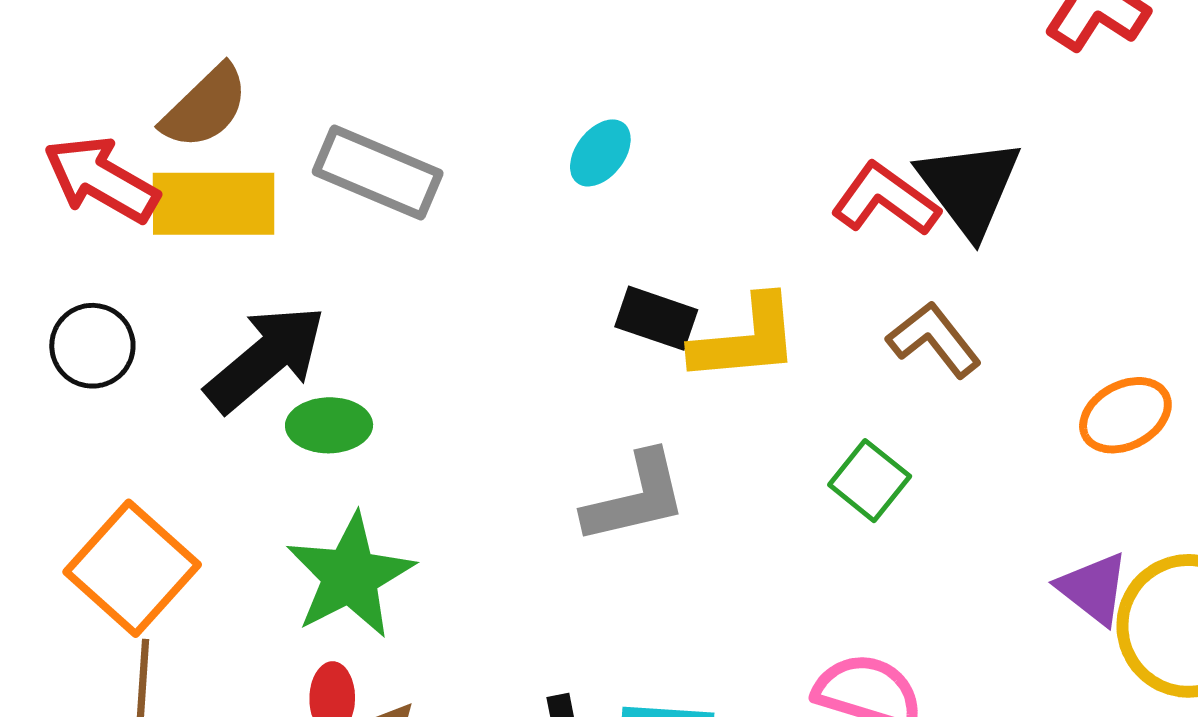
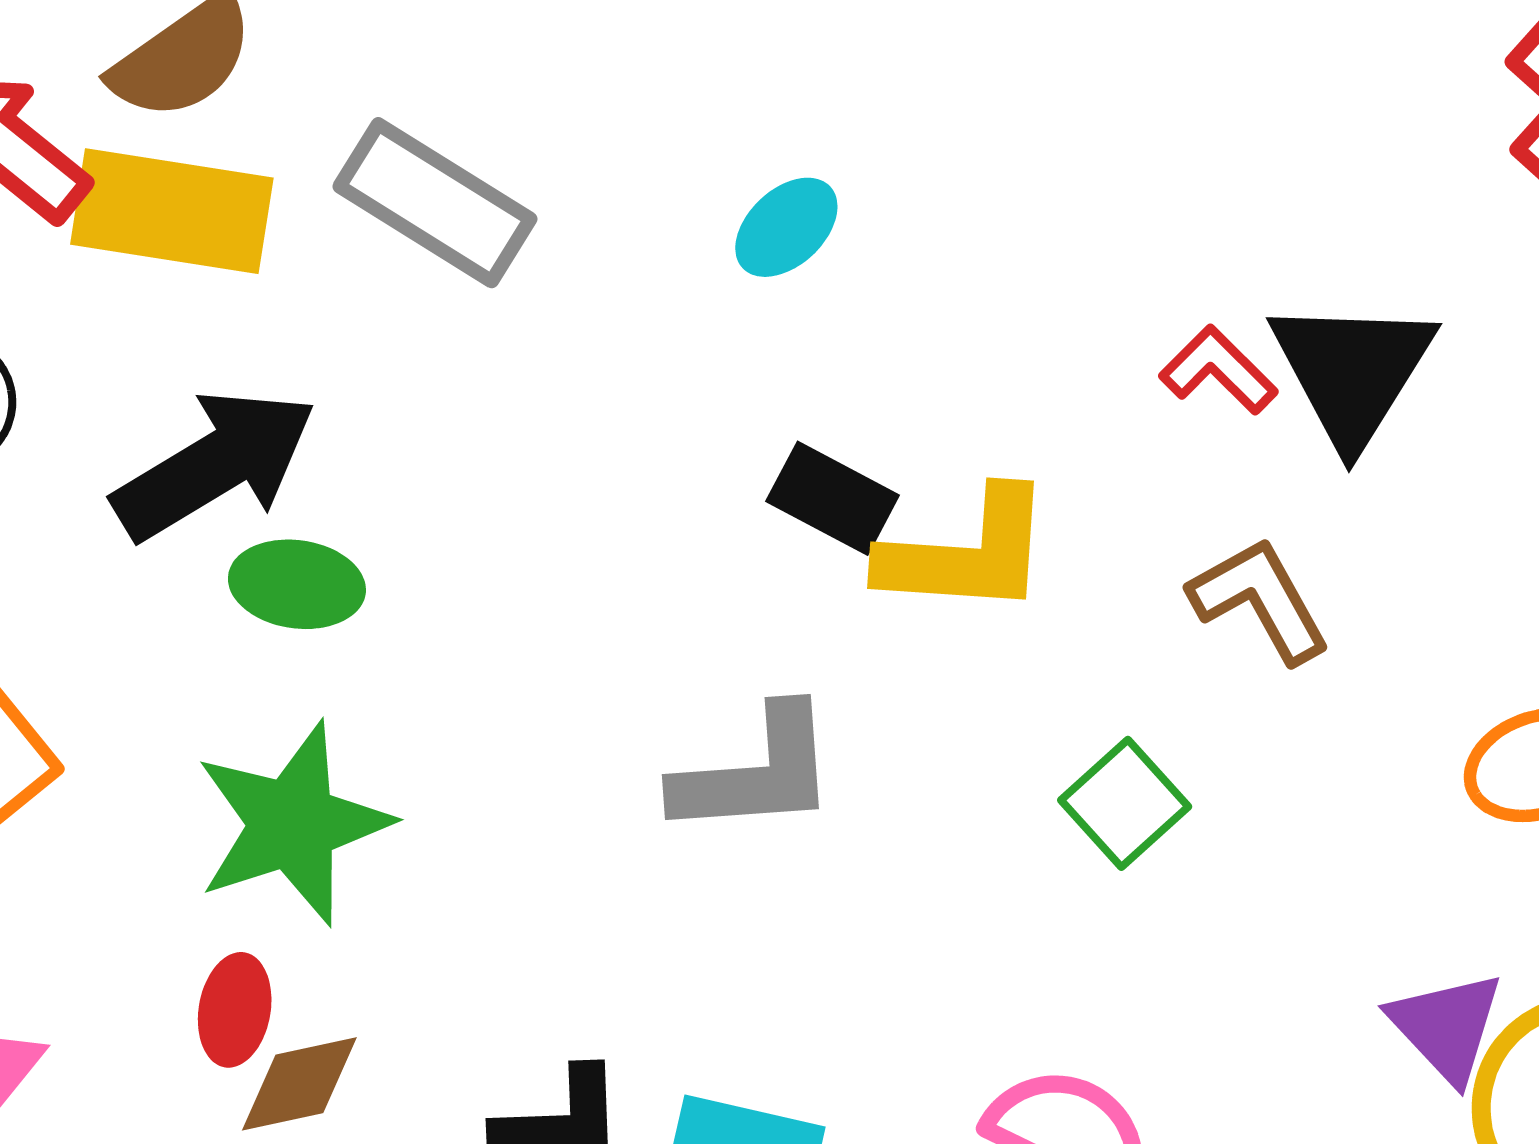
red L-shape: (885, 199) -> (1218, 370), size x0.7

